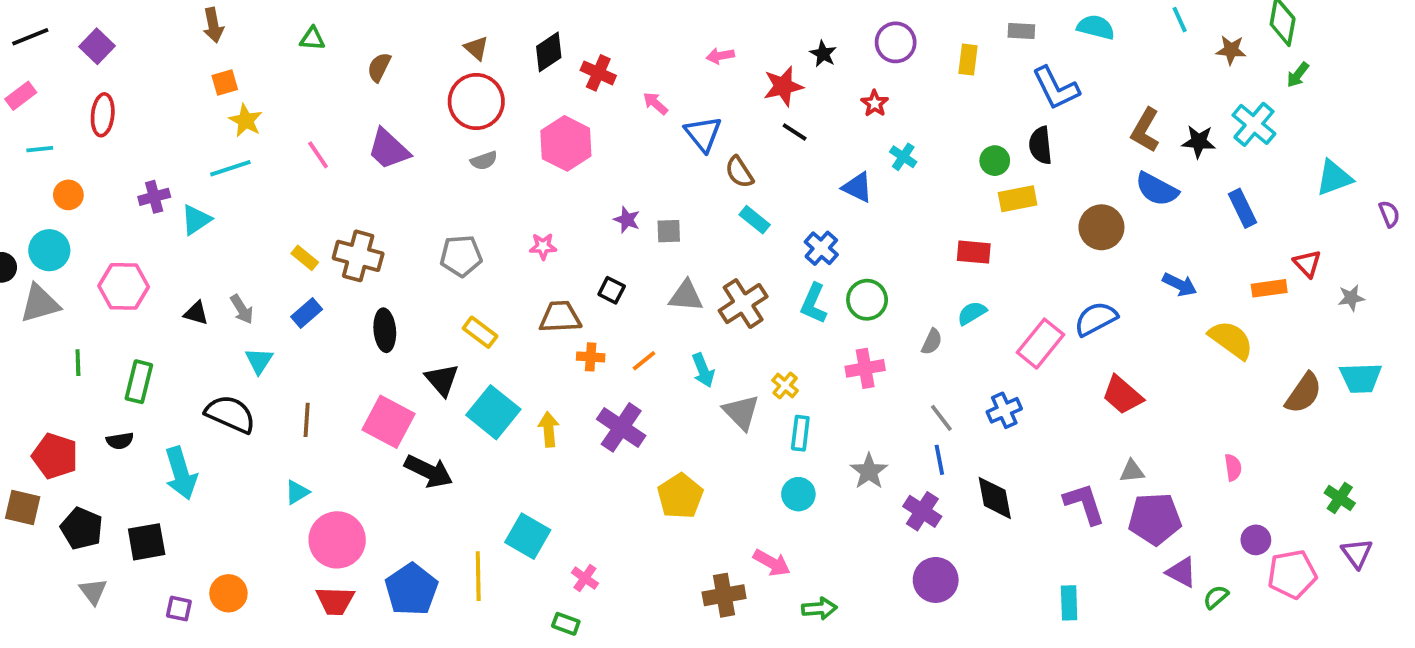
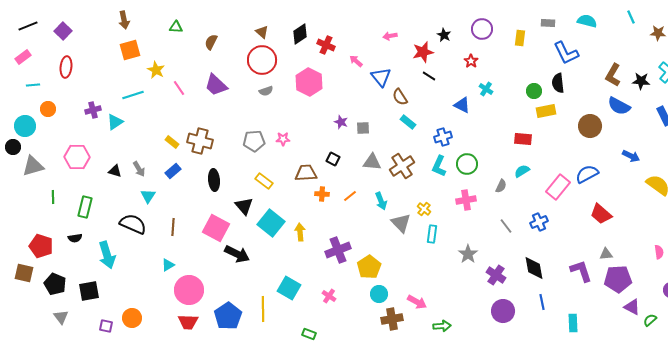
orange square: (225, 82) -> (130, 50), size x1.5
yellow star: (246, 121) -> (156, 70), moved
pink star: (543, 246) -> (283, 139), moved
blue cross: (821, 248) -> (443, 137), turned 30
cyan circle: (49, 250) -> (25, 126), moved
purple cross: (621, 427) -> (338, 250), moved, turned 35
blue line: (939, 460) -> (542, 302), moved
cyan circle: (798, 494) -> (379, 294), moved
pink cross: (585, 578) -> (329, 296), moved

